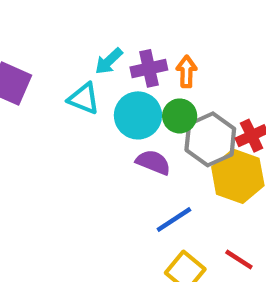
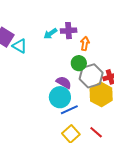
purple cross: (149, 68) -> (69, 31), moved
cyan triangle: (84, 99) -> (20, 46), moved
cyan circle: (138, 115) -> (60, 97), moved

